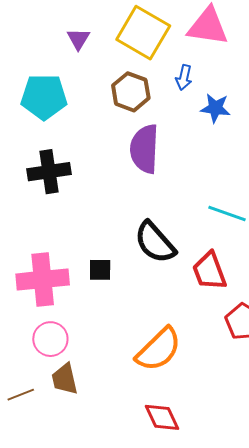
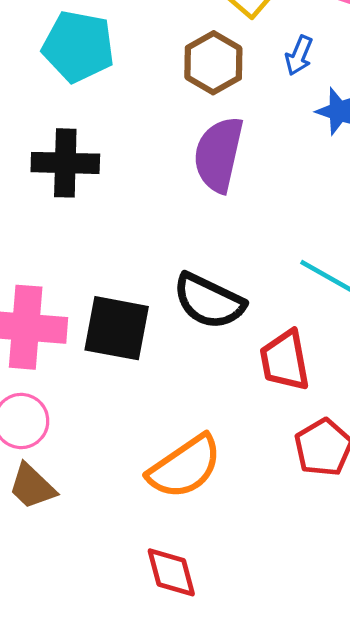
black semicircle: (155, 242) -> (209, 301), turned -33
black square: (100, 270) -> (117, 328), size x1.8
brown trapezoid: (65, 379) -> (32, 486), turned -44

